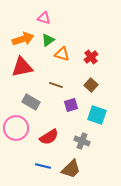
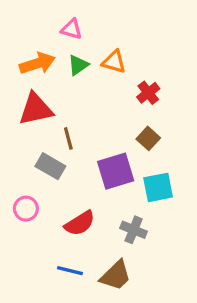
orange triangle: (62, 54) -> (114, 62), moved
brown line: (56, 85) -> (68, 138), moved, turned 56
purple square: (71, 105) -> (116, 171), size x1.6
cyan square: (97, 115) -> (158, 187), turned -30
pink circle: (16, 128) -> (26, 209), size x0.6

